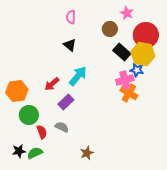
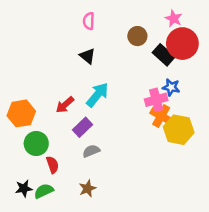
pink star: (127, 13) -> (174, 19), moved
black rectangle: (122, 52) -> (164, 55), moved
yellow hexagon: (143, 54) -> (179, 130), moved
gray semicircle: (62, 127) -> (91, 151), moved, turned -48
brown star: (87, 153) -> (87, 188), moved

